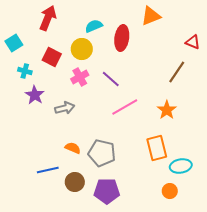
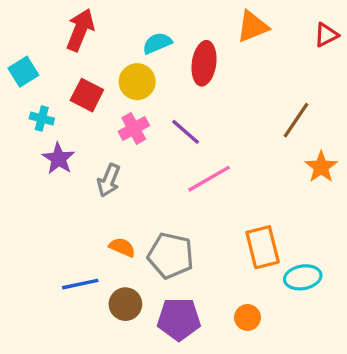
red triangle: (193, 42) -> (326, 35), moved, turned -49
gray arrow: (65, 108) -> (109, 180), turned 126
orange star: (167, 110) -> (321, 167), moved
orange circle: (170, 191) -> (248, 317), moved

